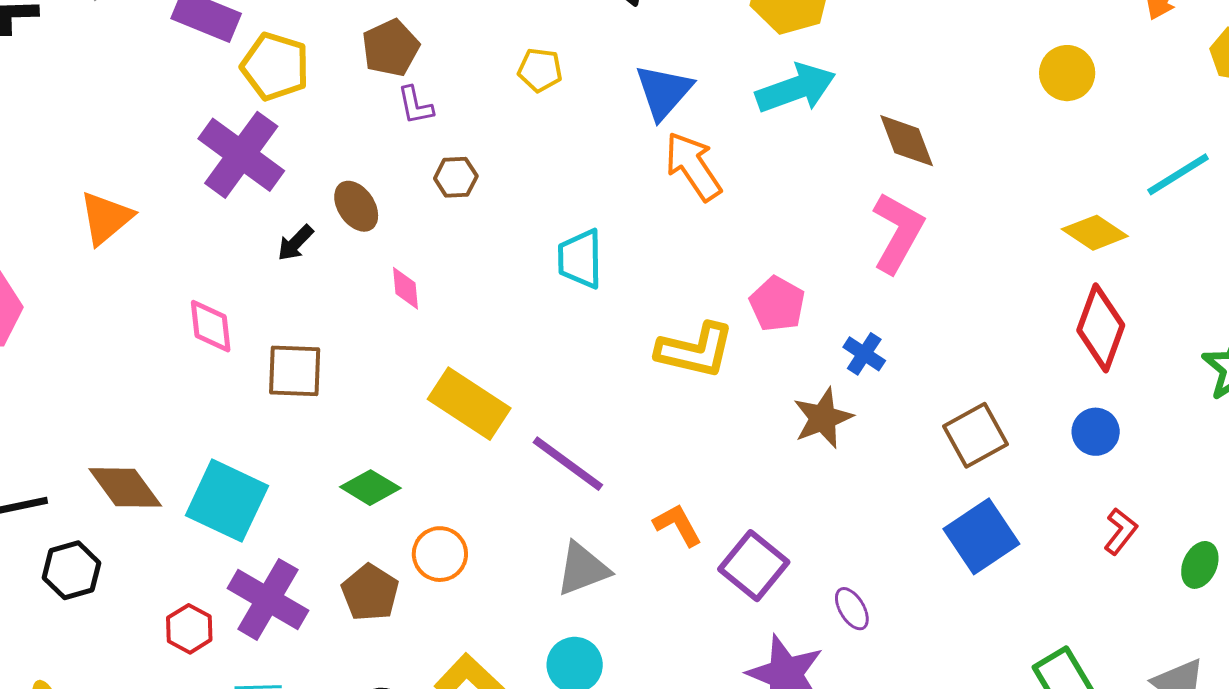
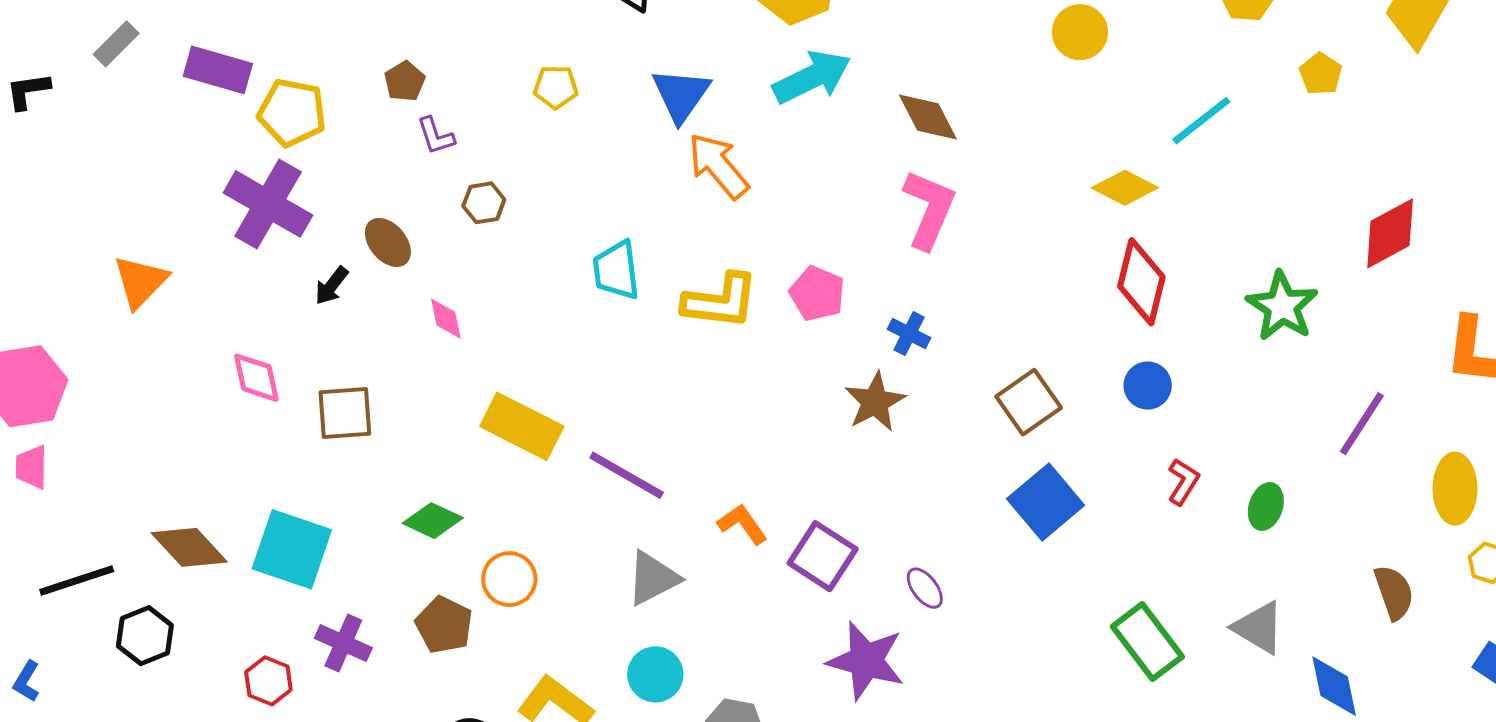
brown pentagon: (391, 48) -> (405, 81), size x0.7
yellow L-shape: (695, 350) -> (720, 301), moved
purple cross: (268, 599) -> (343, 643), size x0.7

